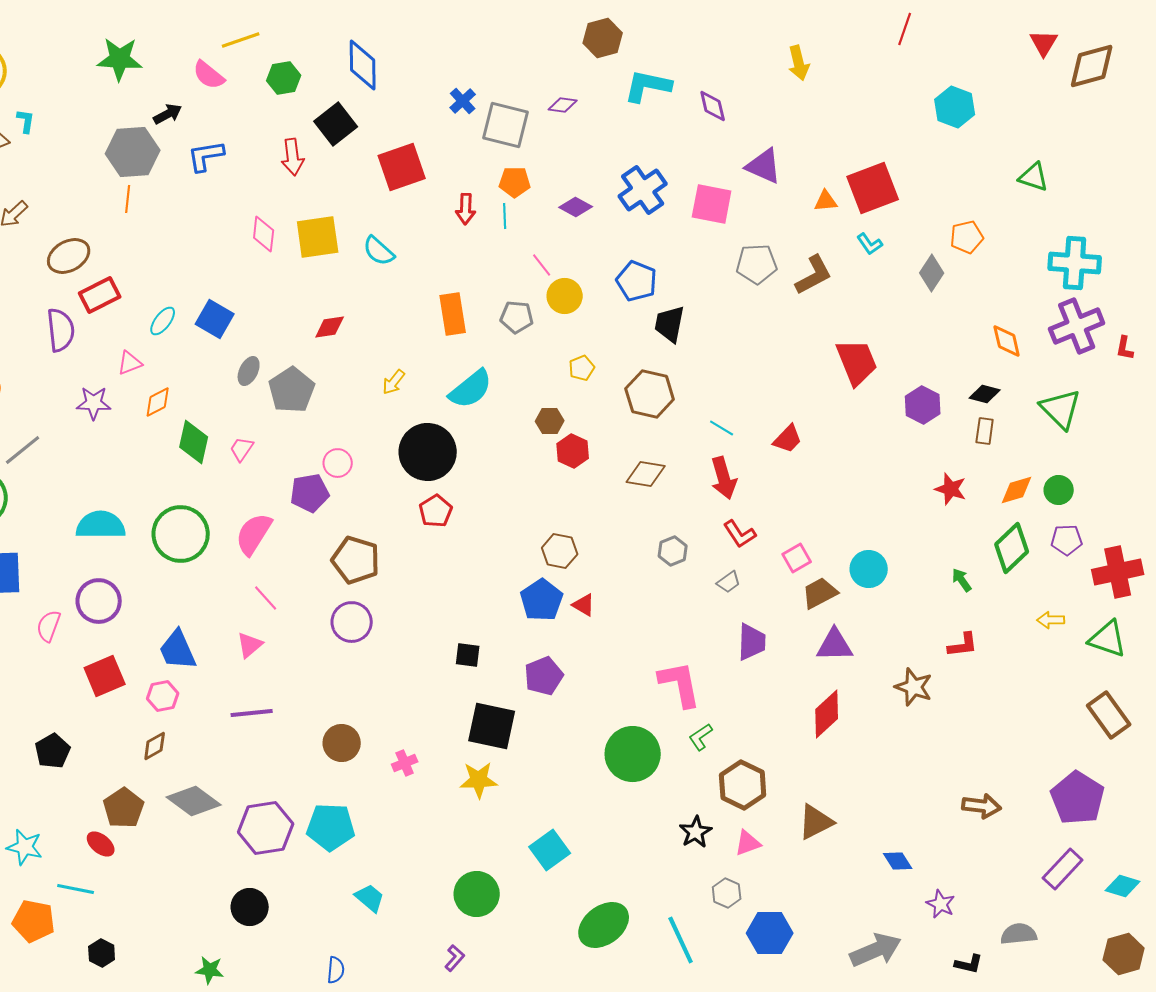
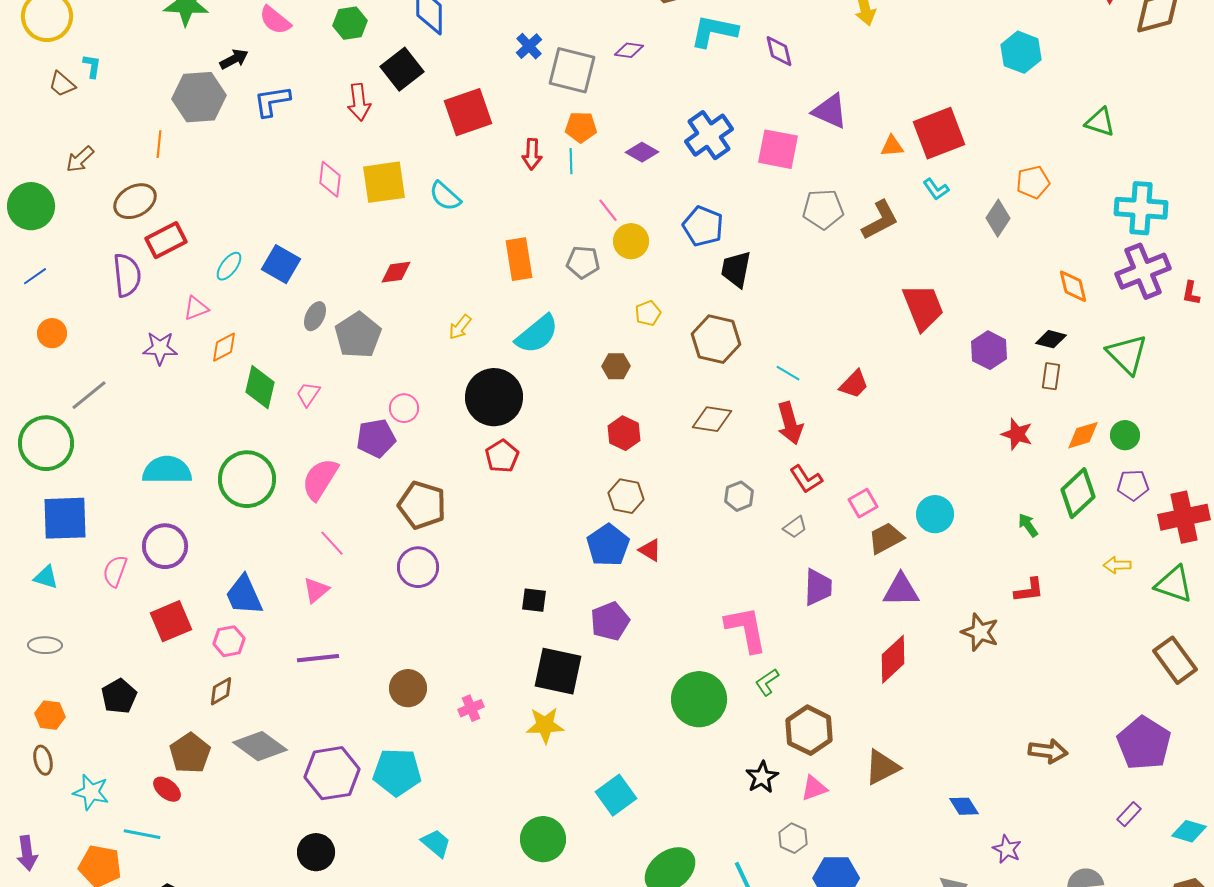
orange line: (128, 199) -> (159, 144), moved
red hexagon: (573, 451) -> (624, 433), moved
purple rectangle: (1063, 869) -> (1129, 814), size x0.6

